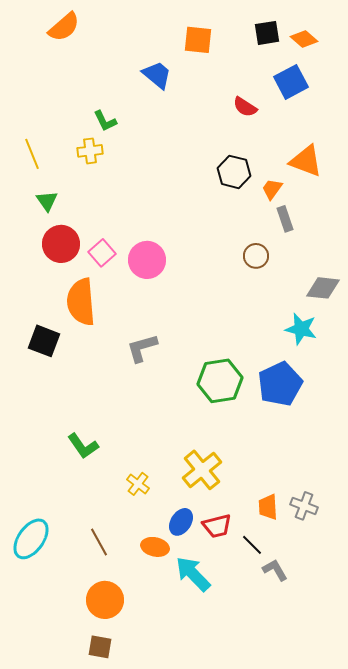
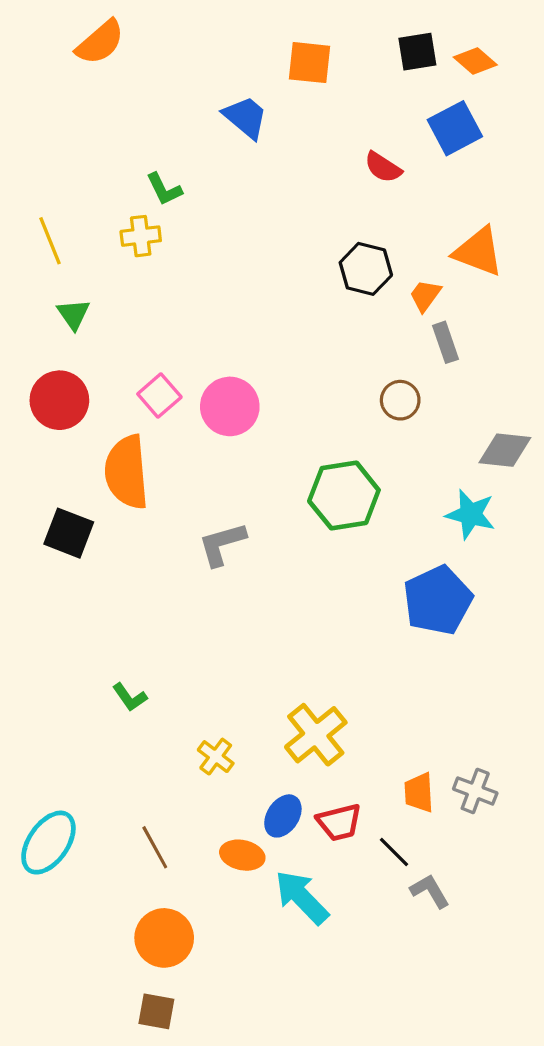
red circle: (61, 244) -> (59, 400), moved
green hexagon: (220, 381) -> (344, 496), moved
green L-shape: (83, 446) -> (130, 697), size x0.7

